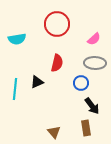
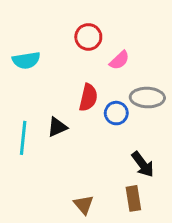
red circle: (57, 24) -> (88, 37), size x0.7
pink semicircle: (94, 39) -> (119, 60), moved
blue circle: (81, 83) -> (116, 113), moved

